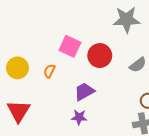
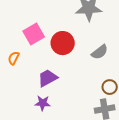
pink square: (70, 46) -> (34, 34), turned 35

